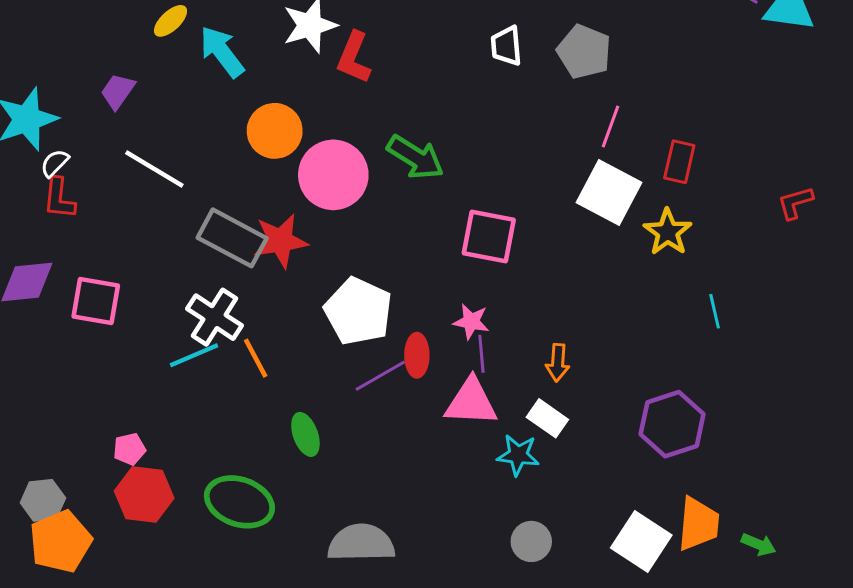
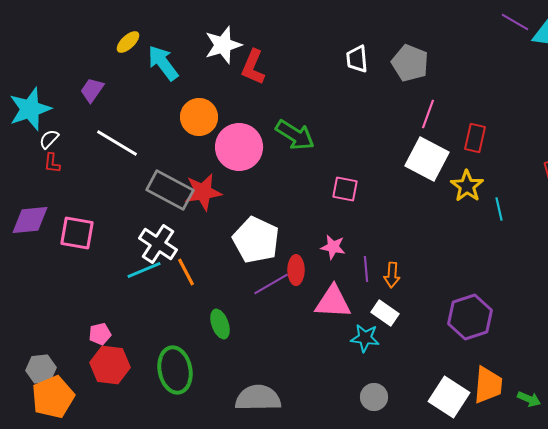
red L-shape: (59, 198) -> (52, 163), size x0.7
pink square: (489, 236) -> (345, 189), size x0.7
cyan line: (715, 311) -> (499, 209), moved
purple line: (481, 354) -> (366, 269), moved
green ellipse: (239, 502) -> (175, 370), turned 60

